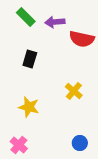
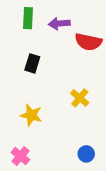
green rectangle: (26, 17) -> (28, 18), turned 48

